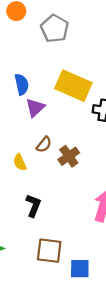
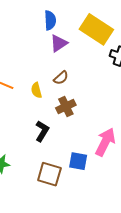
brown cross: (69, 156) -> (66, 107), moved
blue square: (80, 269) -> (78, 161), moved

